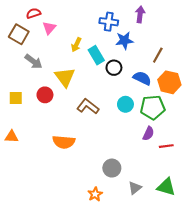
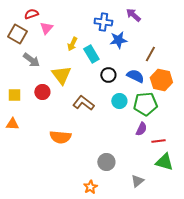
purple arrow: (140, 14) -> (133, 15), turned -56
black circle: (114, 68) -> (108, 75), moved
orange triangle: (12, 137) -> (12, 124), moved
green triangle: (166, 187) -> (164, 162), moved
gray triangle: (135, 188) -> (137, 181), moved

